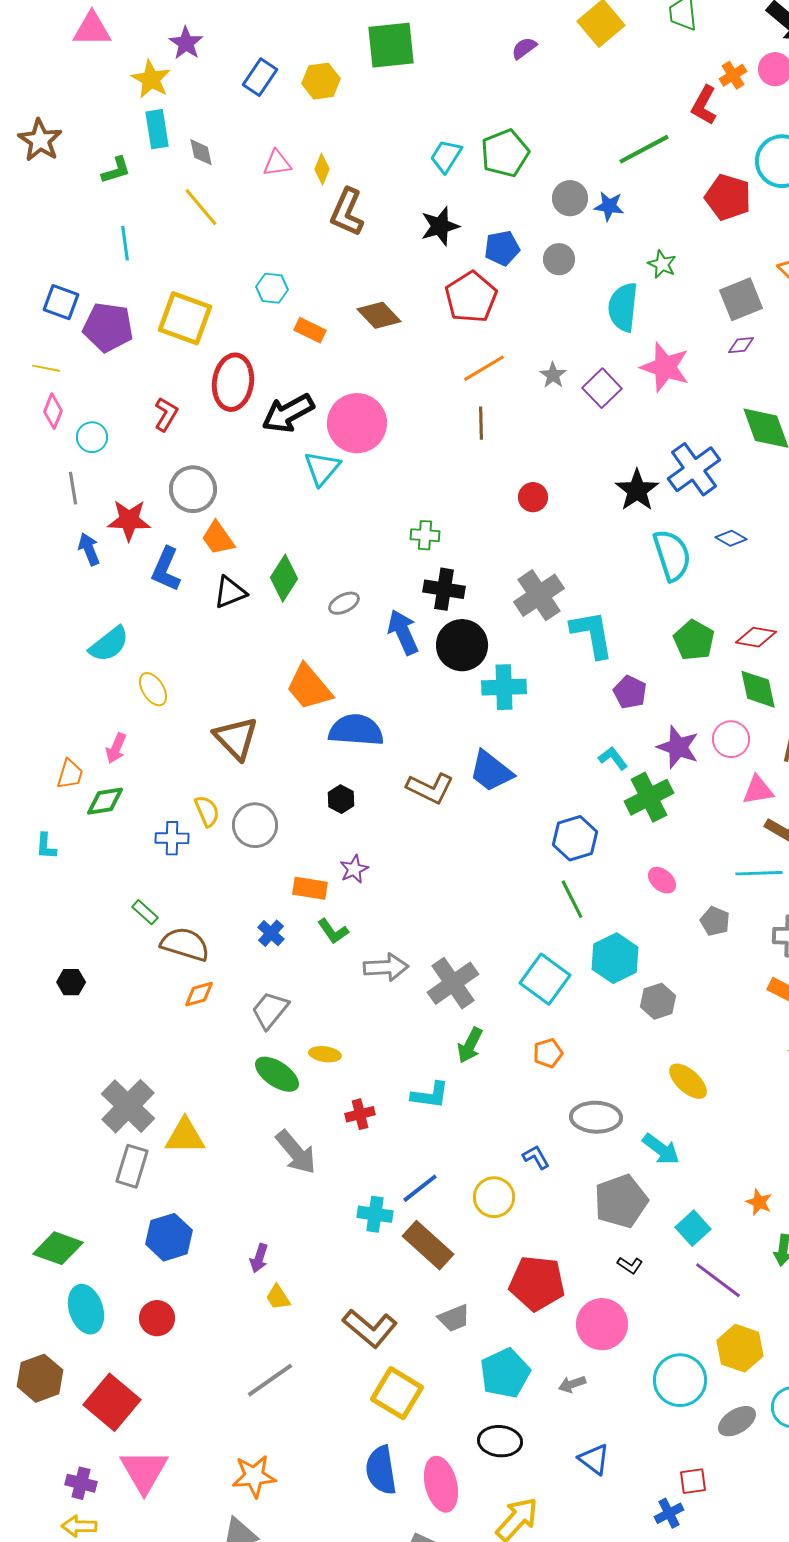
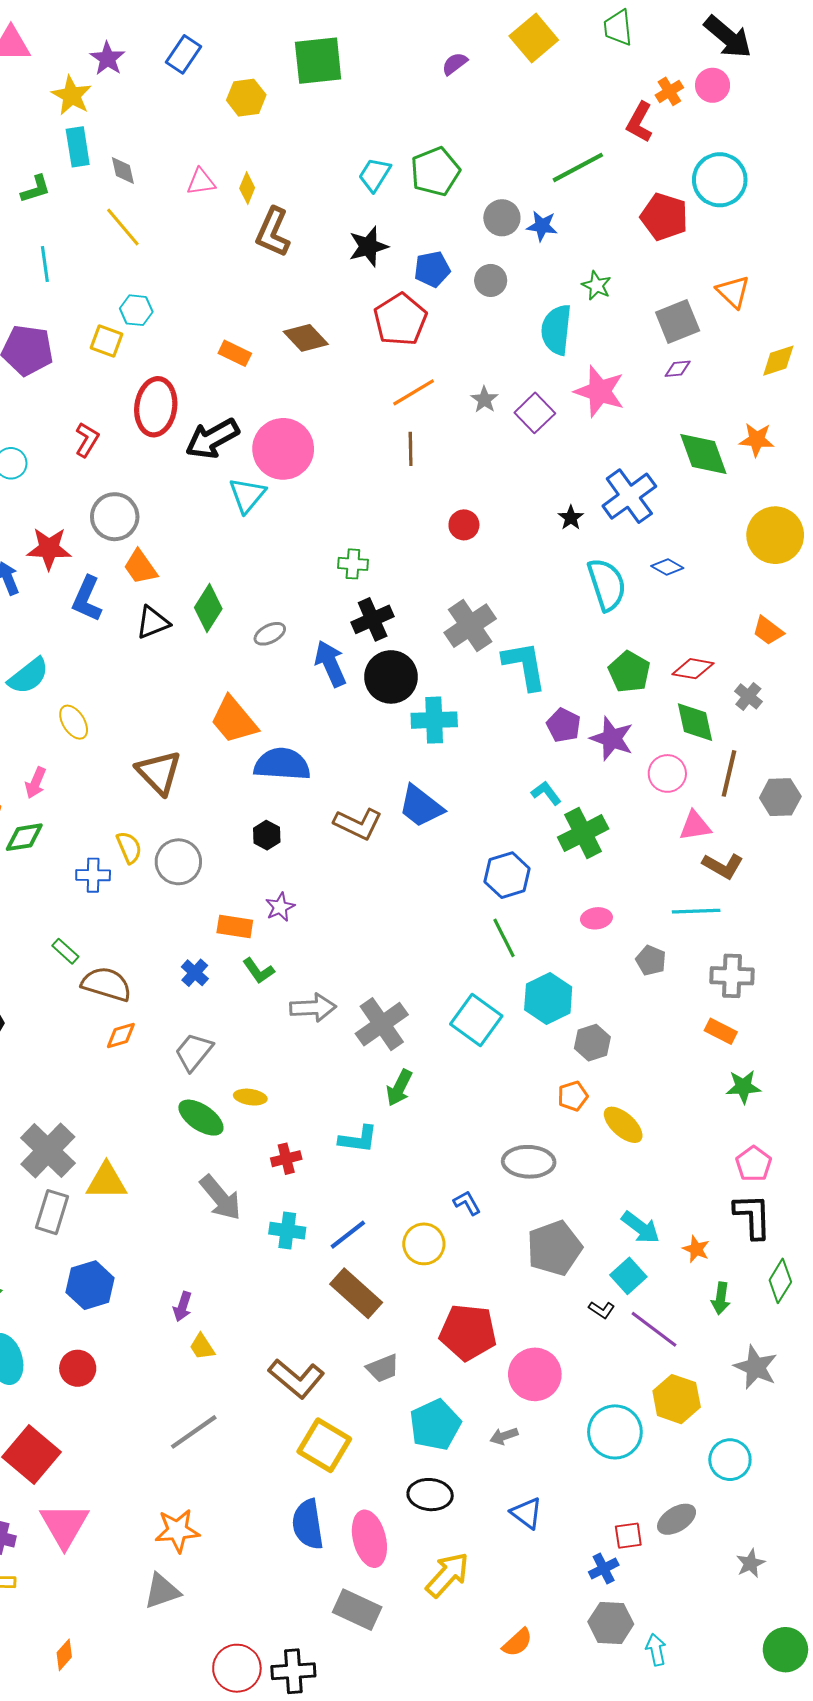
blue rectangle: (260, 77) -> (184, 54), moved
cyan hexagon: (272, 288) -> (136, 310), moved
yellow square: (185, 318) -> (106, 341), size x0.6
black star: (637, 490) -> (571, 518), size x0.6
black cross: (444, 589) -> (373, 619), turned -33
purple star: (678, 747) -> (612, 739), moved
pink ellipse: (662, 880) -> (596, 918), turned -48
orange pentagon: (548, 1053) -> (573, 1096), moved
cyan arrow: (661, 1149) -> (641, 1228), moved
cyan cross: (375, 1214) -> (287, 1231), moved
black L-shape: (630, 1265) -> (602, 1310), moved
gray ellipse: (737, 1421) -> (677, 1519), moved

